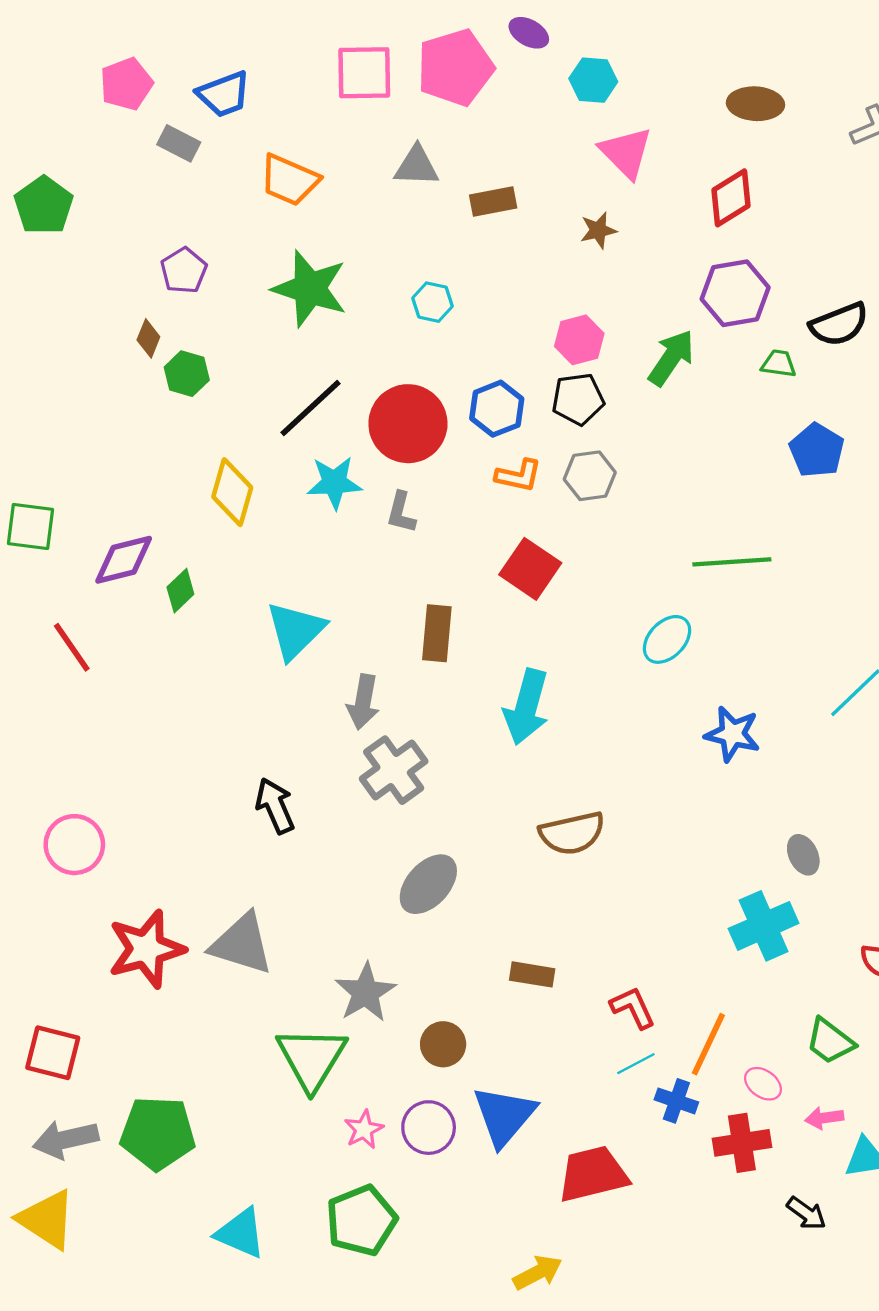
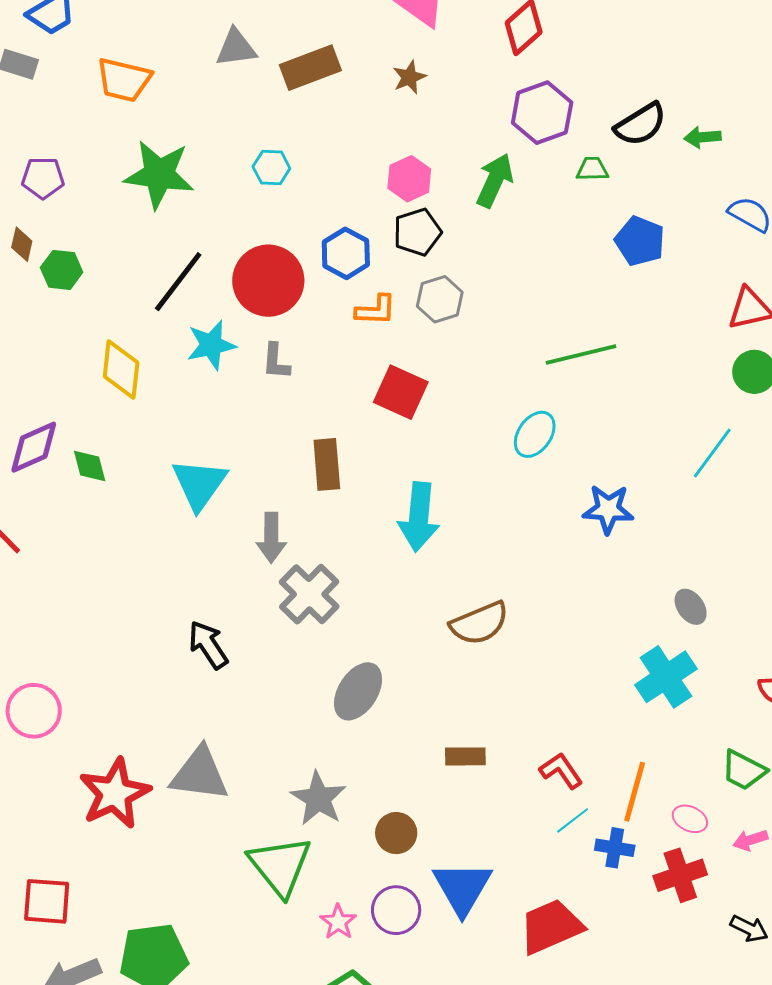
brown rectangle: (493, 201) -> (310, 68), size x1.4
purple pentagon: (184, 271) -> (43, 178), turned -30
green diamond: (180, 591) -> (90, 466), turned -51

